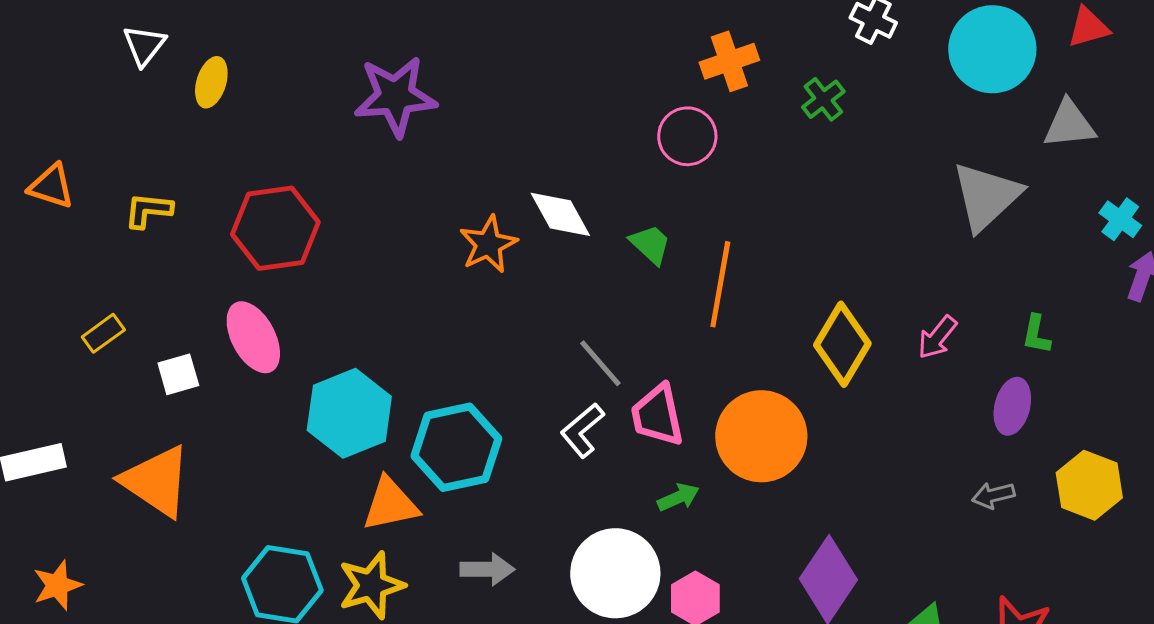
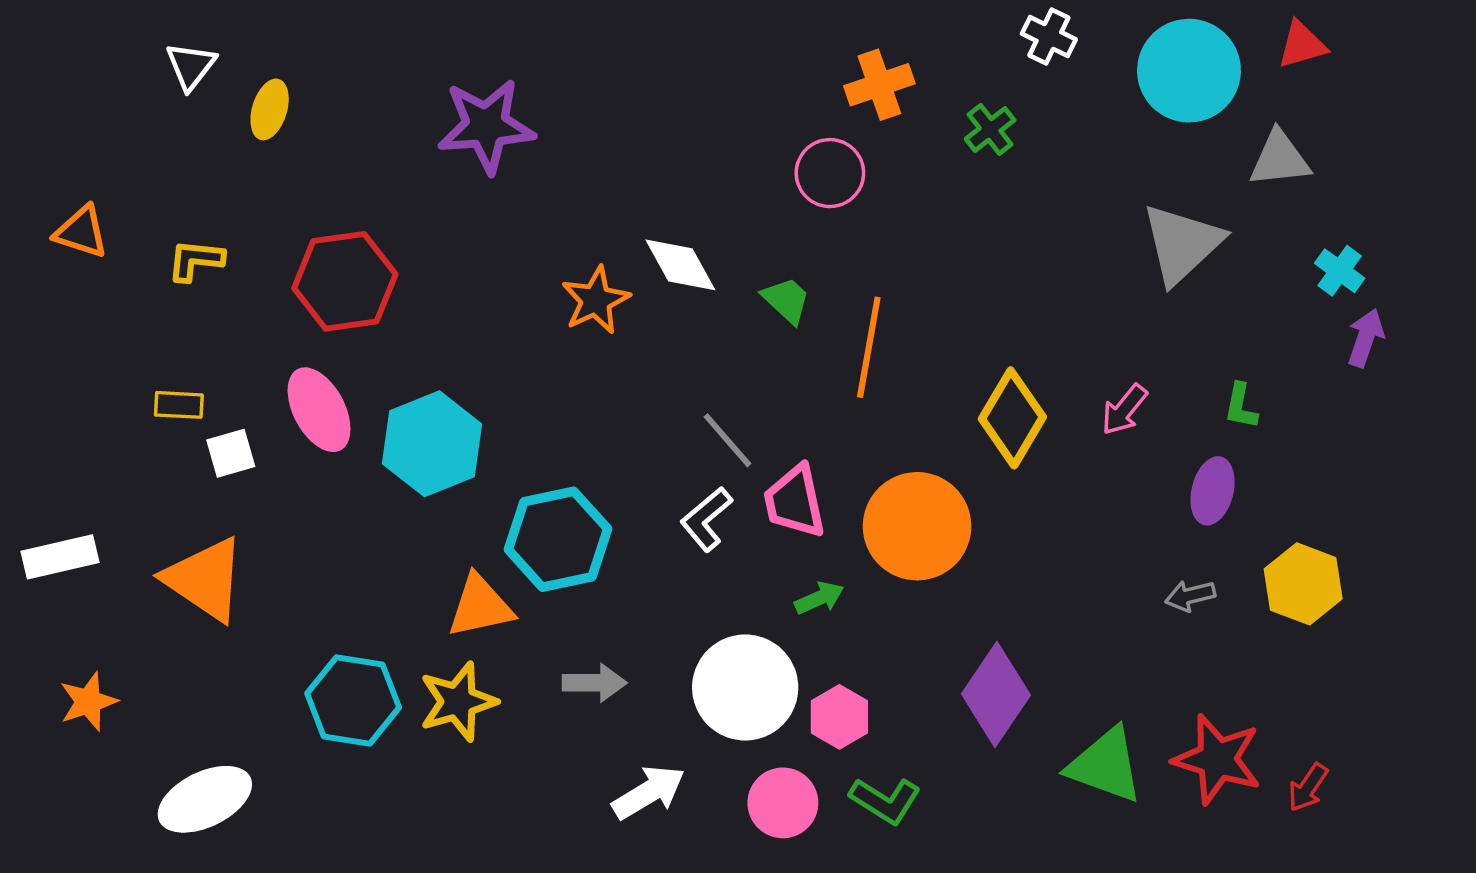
yellow rectangle: (103, 333) -> (179, 405), moved, turned 39
cyan hexagon: (349, 413) -> (432, 444), moved

